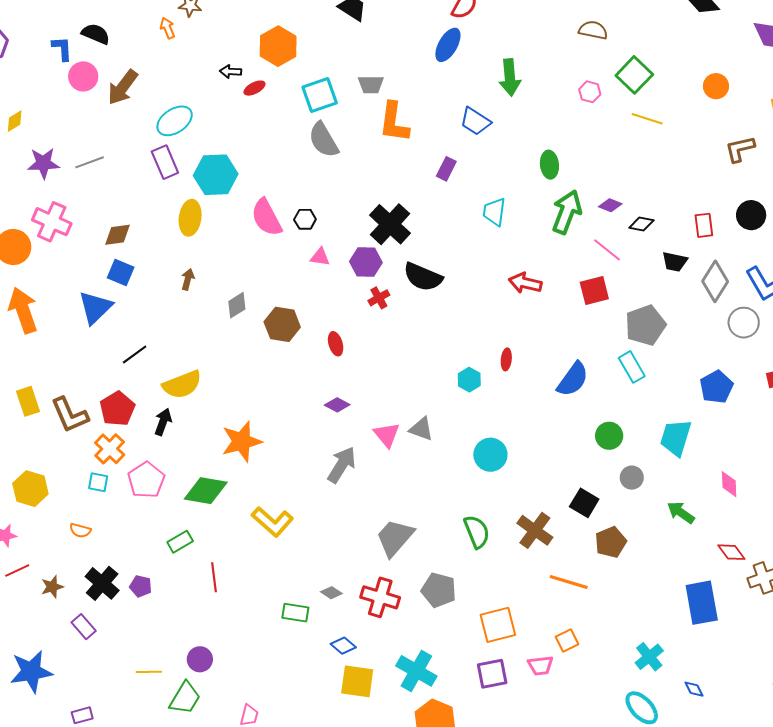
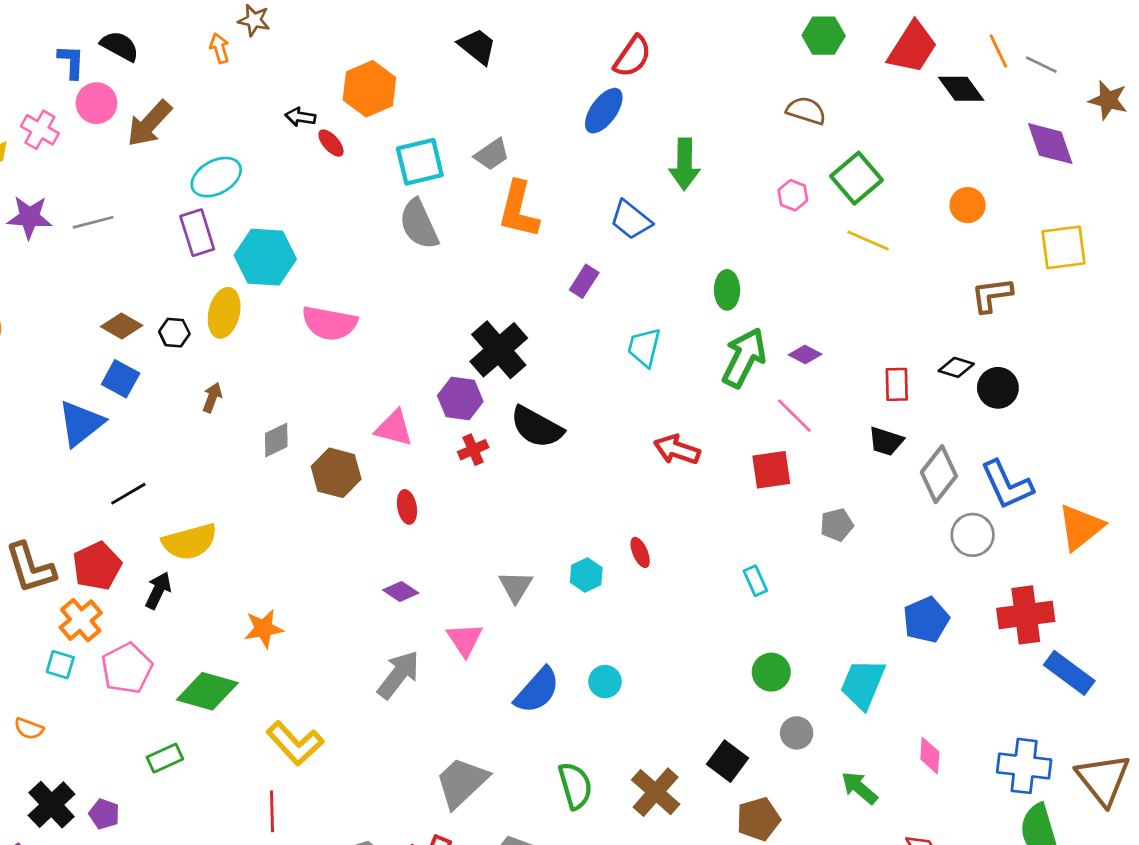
gray trapezoid: (371, 84) -> (492, 154), turned -40
red ellipse: (254, 88) -> (331, 143), turned 70
pink semicircle: (267, 217) -> (329, 323), turned -57
black hexagon: (305, 219) -> (174, 333), moved
pink cross: (52, 222) -> (40, 130), moved, size x0.7
black diamond: (641, 224) -> (956, 367), moved
red rectangle: (704, 225) -> (897, 384), moved
brown diamond: (118, 235) -> (122, 326), turned 32
pink triangle: (320, 257) -> (394, 428), moved, size x1.4
gray pentagon: (645, 325) -> (837, 525), size x0.6
red ellipse: (506, 359) -> (640, 552), turned -35
cyan rectangle: (632, 367) -> (755, 581), moved, size x0.7
blue semicircle: (573, 379) -> (537, 690), moved
gray triangle: (421, 429) -> (516, 587), moved, turned 36
orange star: (242, 441) -> (264, 629), size x0.7
cyan circle: (490, 455) -> (605, 682), size x0.7
red line: (214, 577) -> (272, 811), moved

